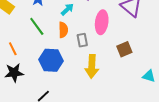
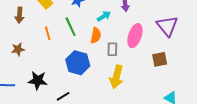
orange line: (13, 49) -> (48, 33), moved
brown square: (124, 49) -> (160, 59), moved
black star: (14, 73) -> (38, 81), moved

